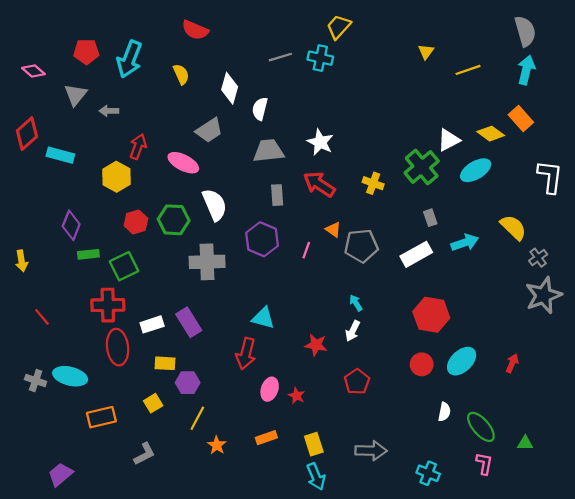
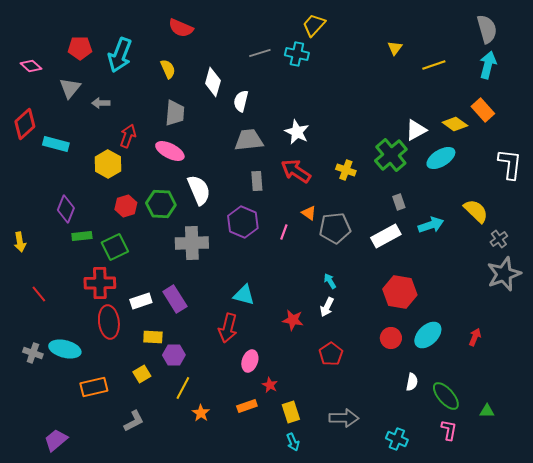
gray trapezoid: (209, 130) -> (175, 113), moved, turned -52
red star: (297, 396) -> (270, 385), moved
cyan arrow: (316, 477) -> (293, 442), size x0.7

